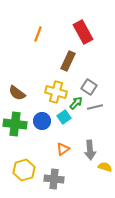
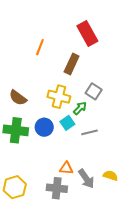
orange line: (38, 34) -> (40, 47), moved
gray line: (95, 107) -> (89, 132), moved
orange triangle: (63, 149) -> (66, 168), moved, turned 40
gray arrow: (90, 150) -> (86, 179), moved, turned -30
yellow hexagon: (24, 170) -> (15, 187), moved

